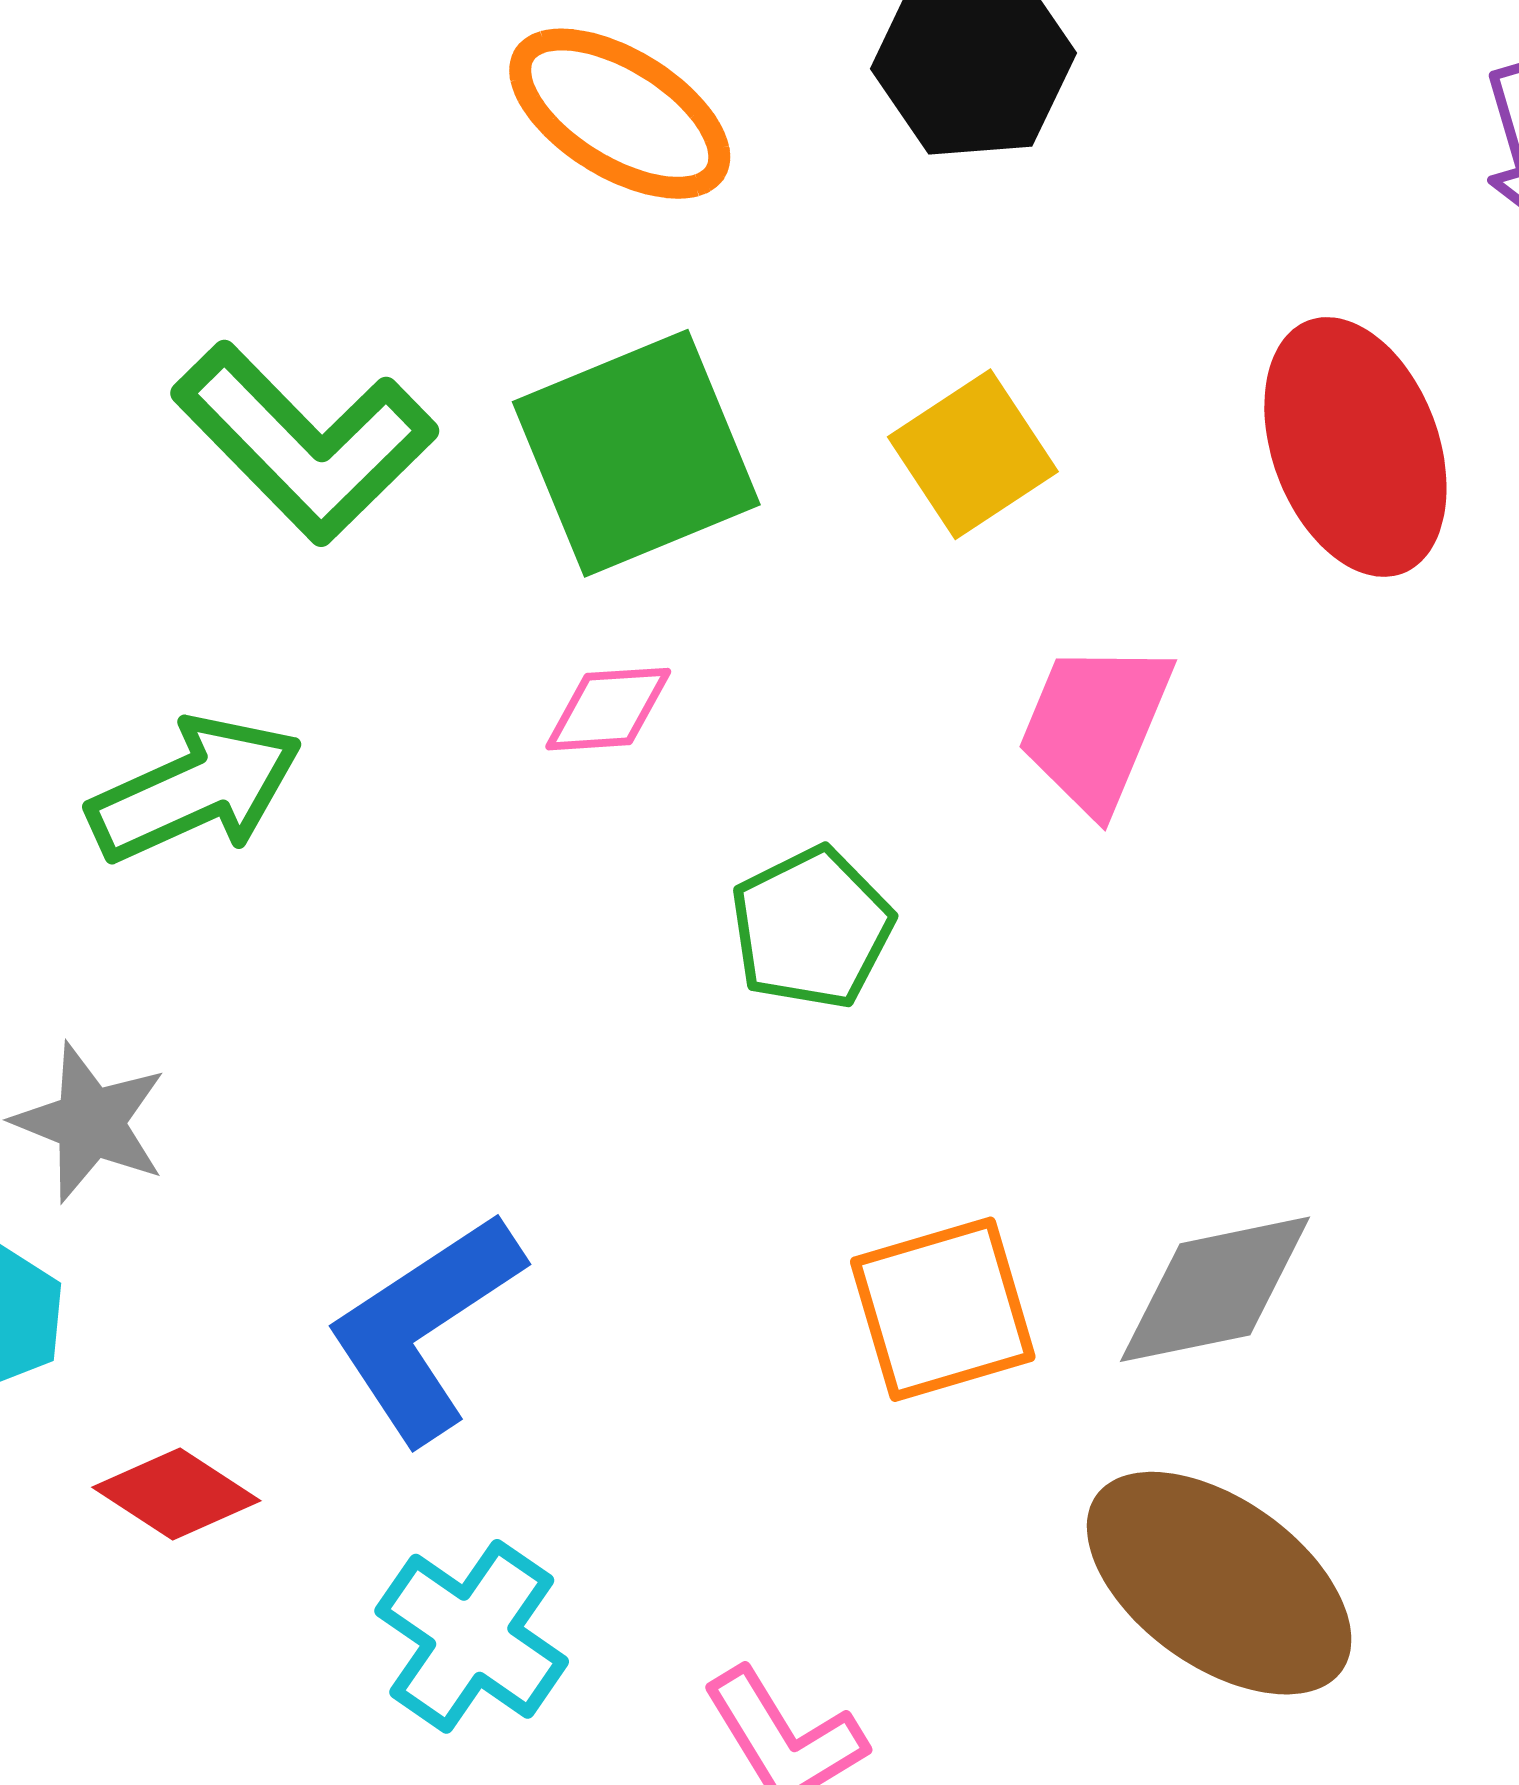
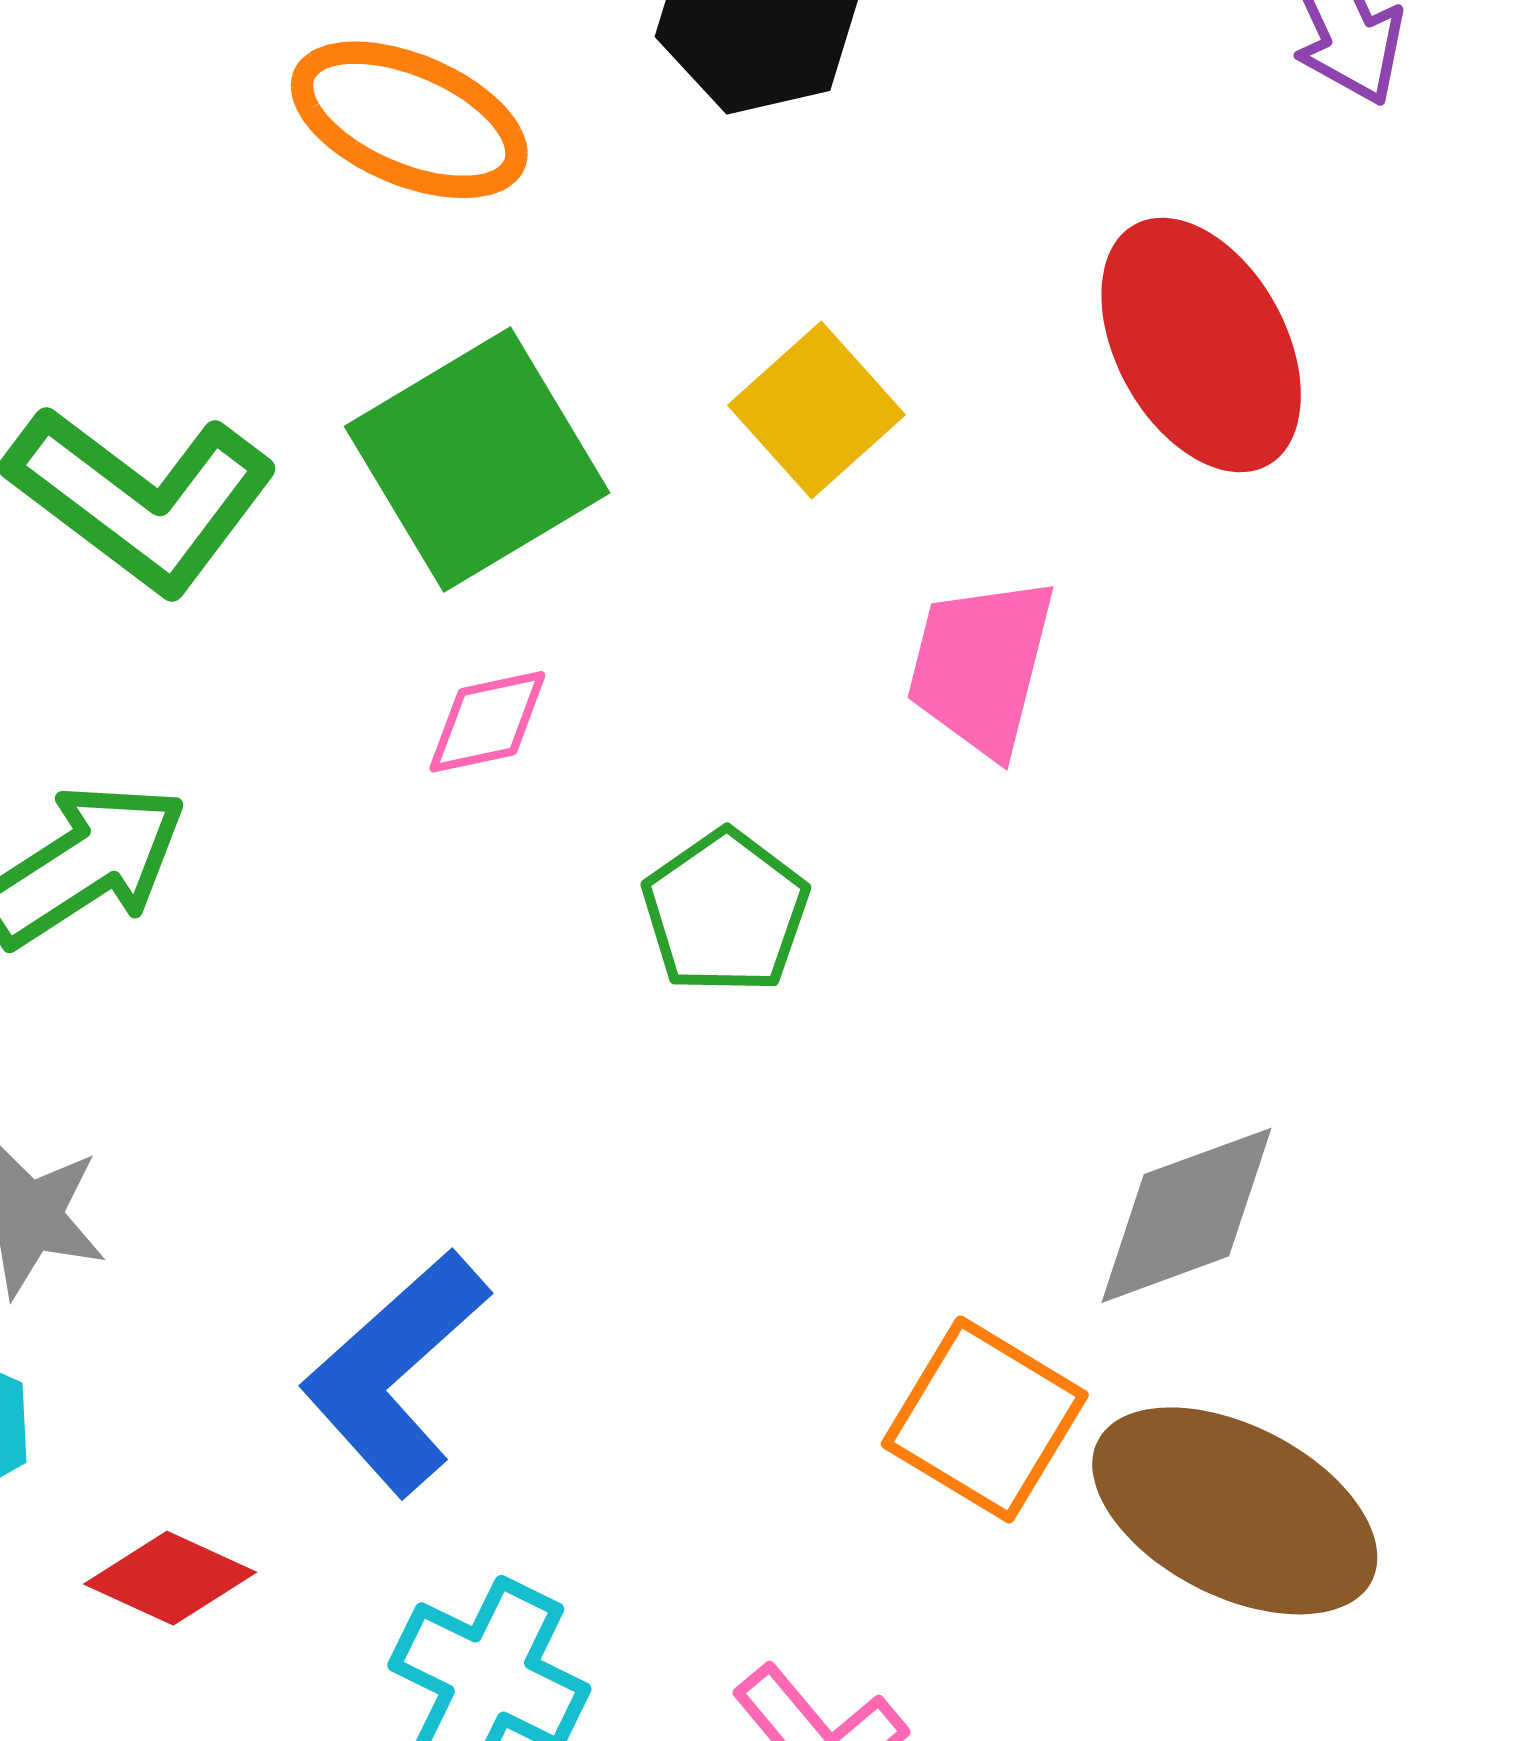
orange square: (943, 1309) -> (985, 1419), moved, turned -34

